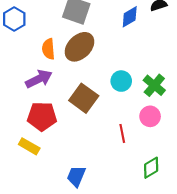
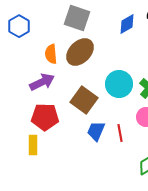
cyan circle: (121, 81) -> (119, 84), size x1.4
yellow rectangle: (29, 146) -> (33, 145), turned 60
blue trapezoid: (76, 176) -> (96, 131), moved

